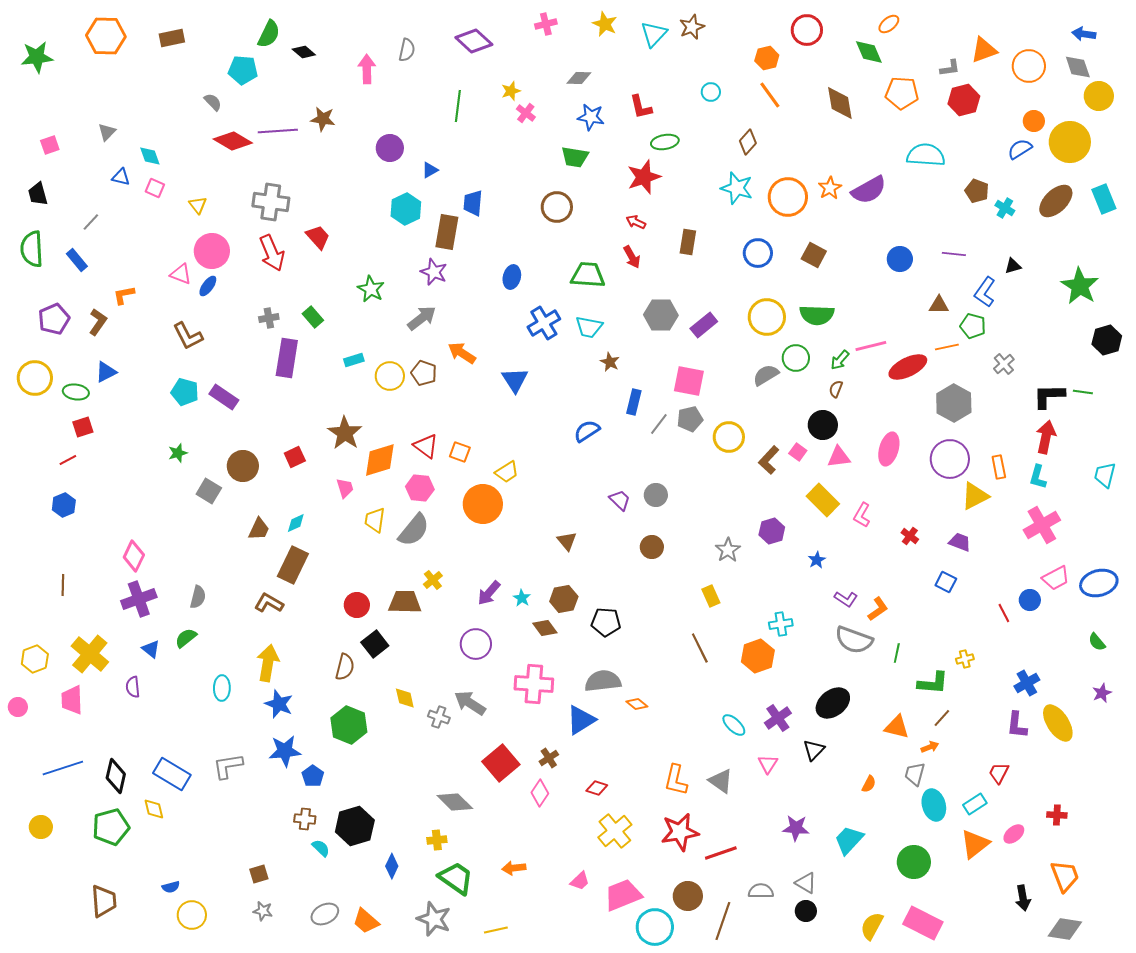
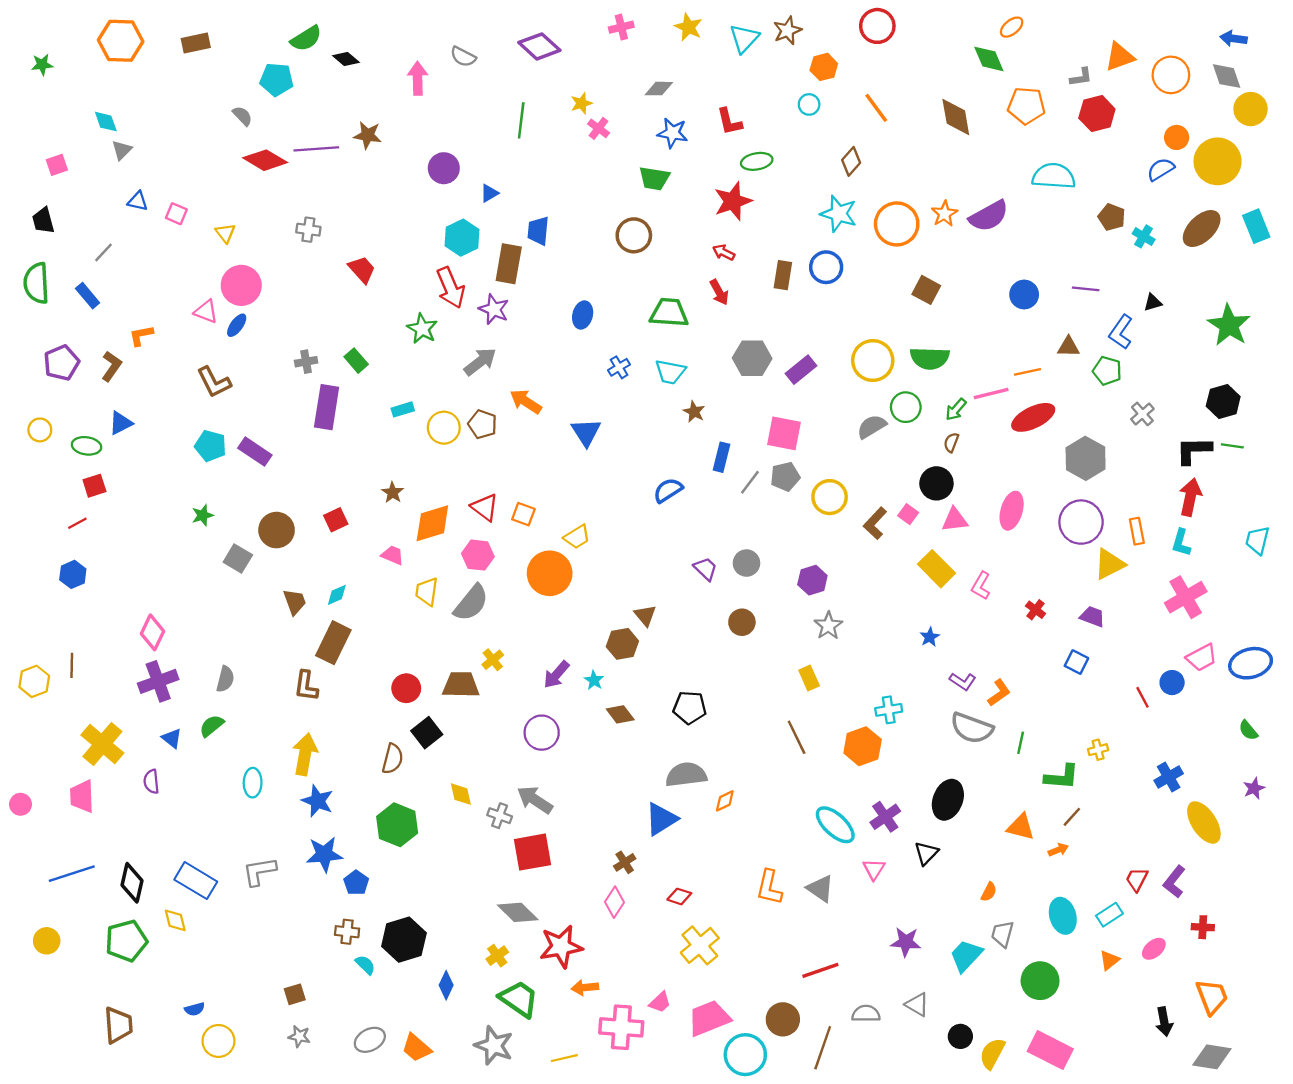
red circle: (807, 30) -> (877, 26), moved
green semicircle: (269, 34) -> (306, 38), turned 32
gray semicircle: (407, 50) -> (463, 57), turned 105
green star: (37, 57) -> (42, 65), size x0.6
orange hexagon: (767, 58) -> (824, 67), moved
cyan diamond: (150, 156) -> (106, 122), moved
gray cross: (271, 202) -> (308, 230), size x0.6
red arrow: (272, 253) -> (451, 288), moved
blue circle: (758, 253) -> (826, 267), moved
blue cross: (544, 323) -> (619, 367), size x0.6
black hexagon: (1107, 340) -> (1223, 401), moved
orange line: (947, 347) -> (1028, 372), moved
yellow circle: (35, 378) -> (40, 430), size x0.6
brown star: (345, 433) -> (393, 493), size x0.6
pink trapezoid: (345, 488) -> (393, 555), turned -50
brown trapezoid: (259, 529) -> (295, 602), turned -45
purple hexagon: (772, 531) -> (812, 580), moved
brown hexagon: (564, 599) -> (622, 644), moved
brown L-shape: (269, 603) -> (306, 686), turned -112
yellow hexagon: (35, 659) -> (34, 681), moved
pink cross: (534, 684) -> (621, 1027), moved
black ellipse: (833, 703) -> (948, 800), turned -32
orange diamond: (637, 704) -> (725, 801), turned -65
cyan ellipse: (734, 725) -> (835, 825), size x1.5
purple L-shape: (1017, 725) -> (1174, 882), moved, turned 32
red square: (501, 763) -> (533, 852), moved, turned 30
gray trapezoid: (915, 774) -> (1002, 934), moved
red star: (680, 832) -> (561, 947), moved
yellow cross: (437, 840) -> (497, 956), turned -30
orange triangle: (975, 844) -> (1109, 960), size x0.6
black circle: (806, 911) -> (960, 1036), moved

